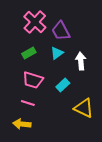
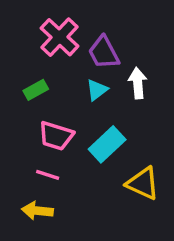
green rectangle: (29, 53) -> (36, 90), moved
white arrow: (81, 61) -> (138, 83), moved
cyan rectangle: (63, 85) -> (107, 144), size x1.5

